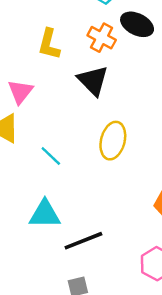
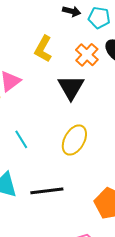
black line: (83, 241) -> (47, 191), moved

